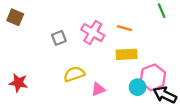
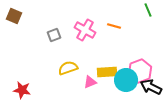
yellow rectangle: (127, 54) -> (107, 72), moved
red star: (18, 83) -> (22, 90), moved
cyan circle: (138, 87) -> (126, 80), size x1.5

